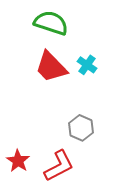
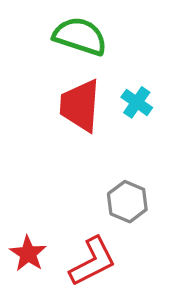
red trapezoid: (51, 67) -> (80, 106), turned 48

